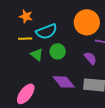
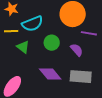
green circle: (58, 51) -> (52, 43), moved

